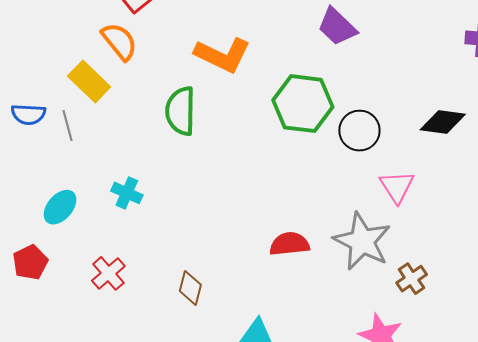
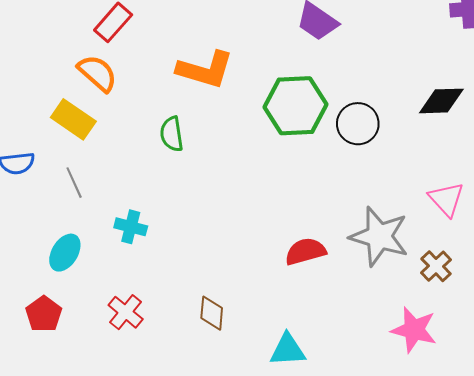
green semicircle: (181, 111) -> (172, 134), size x0.7
gray line: (67, 125) -> (74, 183), moved
pink triangle: (397, 187) -> (446, 199), moved

